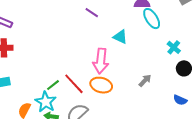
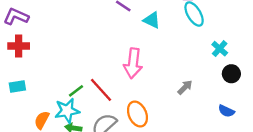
cyan triangle: (120, 37) -> (152, 20), moved
orange ellipse: (101, 85) -> (137, 114), moved, turned 50
cyan star: (46, 102) -> (67, 111), turned 30

